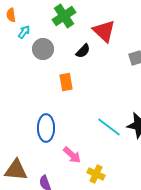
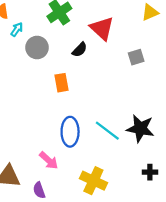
blue ellipse: (46, 128) -> (70, 132), moved
pink arrow: (72, 155) -> (49, 160), moved
yellow cross: (96, 174) -> (93, 181), size x1.4

